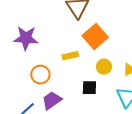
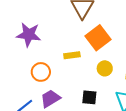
black square: (89, 88) -> (89, 97), moved

